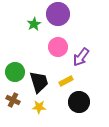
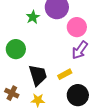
pink circle: (58, 47) -> (77, 27), moved
green circle: (15, 72) -> (16, 49), moved

